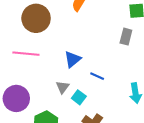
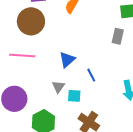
blue line: (97, 76) -> (91, 75), turned 40
cyan square: (79, 97) -> (74, 96), turned -32

